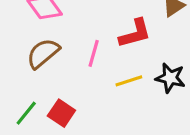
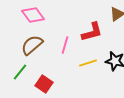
green line: (26, 113) -> (20, 72), moved

